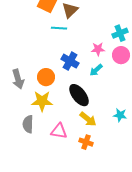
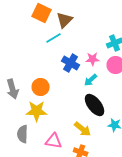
cyan line: (59, 28) -> (54, 38), turned -35
blue cross: (70, 61) -> (71, 63), moved
black ellipse: (79, 95) -> (95, 105), moved

